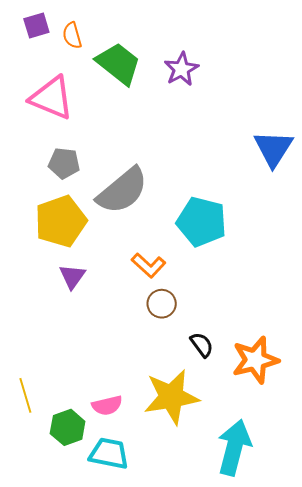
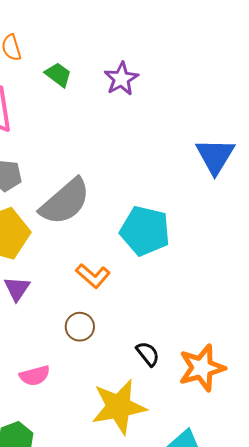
green trapezoid: (118, 64) -> (58, 75), size x0.6
brown circle: (162, 304) -> (80, 327), moved
pink semicircle: (107, 405) -> (35, 376), moved

